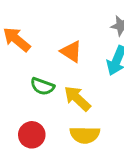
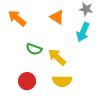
orange triangle: (71, 52) -> (57, 17), moved

